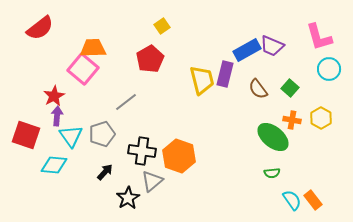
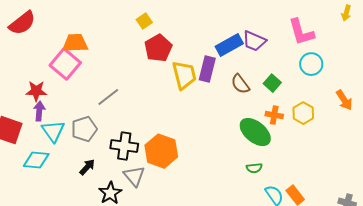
red pentagon: (150, 59) -> (158, 48), moved
red star: (54, 96) -> (36, 91), turned 30
gray triangle: (152, 181) -> (134, 176), turned -30

